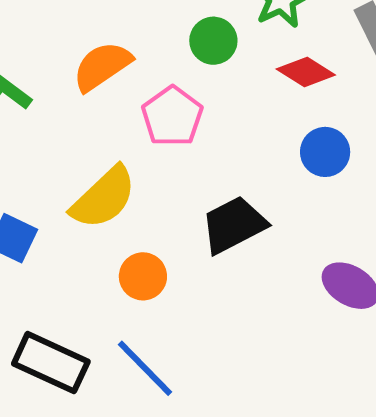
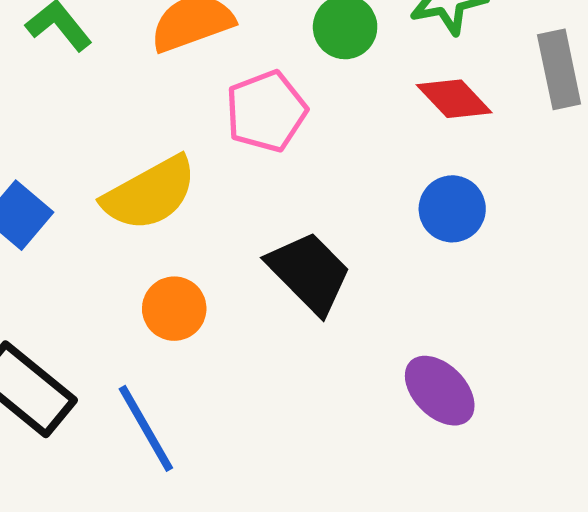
black trapezoid: (234, 225) -> (309, 273), turned 58

